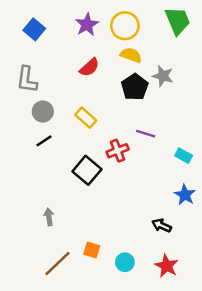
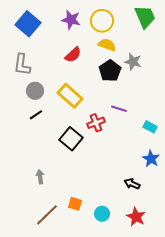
purple star: (87, 25) -> (71, 20), turned -30
blue square: (34, 29) -> (28, 24), size x1.4
yellow rectangle: (86, 118) -> (70, 96), size x1.4

